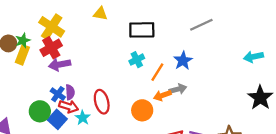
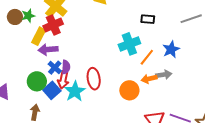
black rectangle: (142, 30) -> (148, 19), moved, size x0.6
yellow rectangle: (22, 55) -> (39, 36), moved
cyan cross: (137, 60) -> (129, 44), size x1.5
purple arrow: (60, 64) -> (48, 50), moved
red arrow: (69, 106) -> (63, 80), turned 78
cyan star: (83, 118) -> (75, 91), size x1.5

